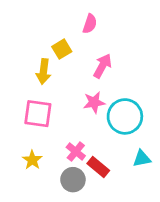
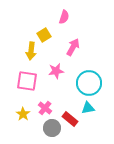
pink star: (94, 102) -> (56, 71), moved
pink cross: (76, 152) -> (45, 108), moved
cyan triangle: (142, 159) -> (88, 108), moved

